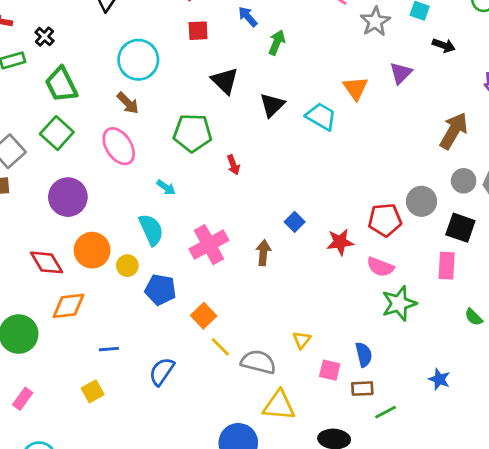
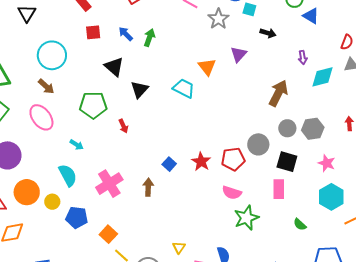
blue arrow: (248, 17) -> (126, 34), moved
black triangle: (272, 105) -> (140, 89), moved
red star: (340, 242) -> (201, 162), moved, turned -30

